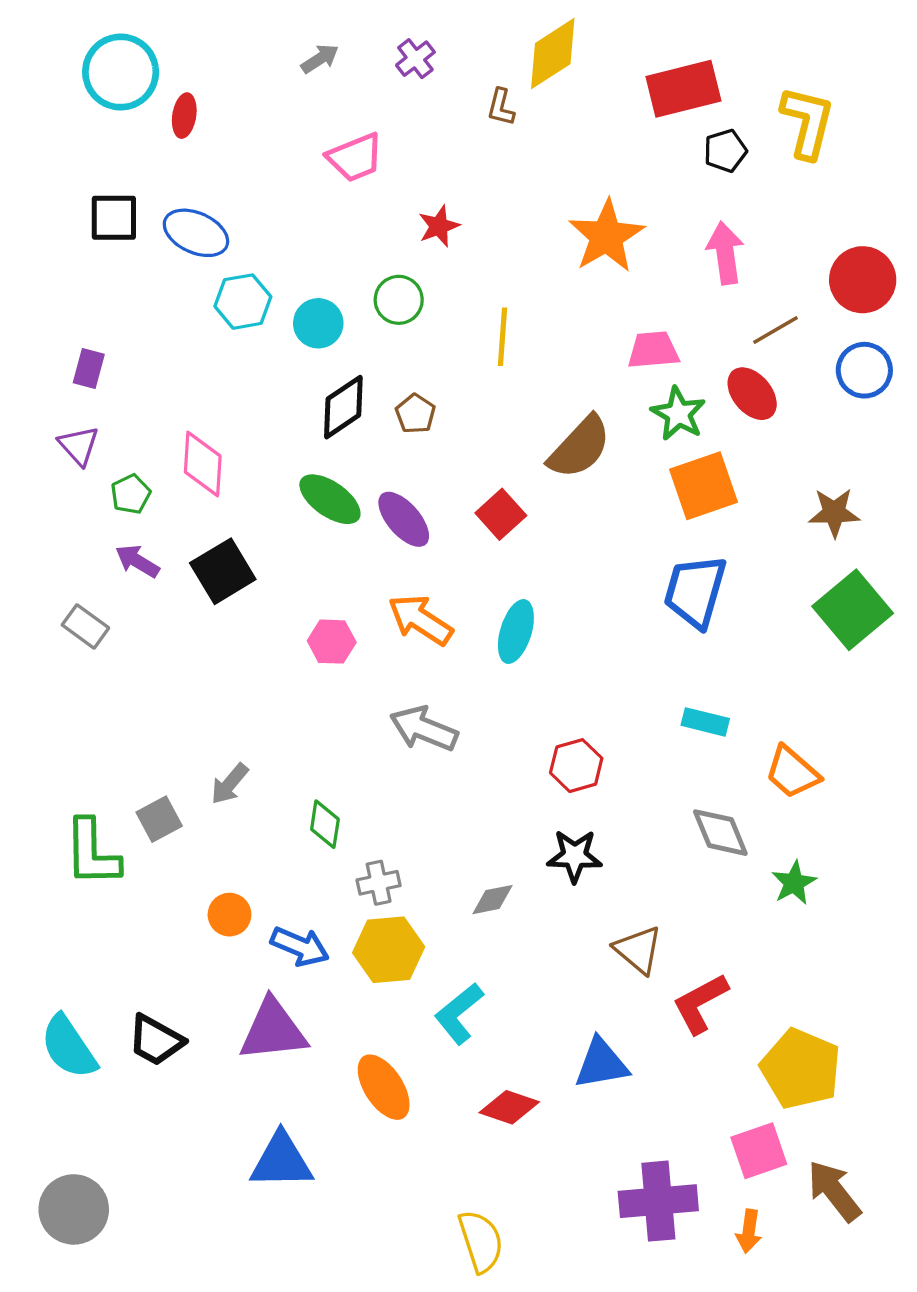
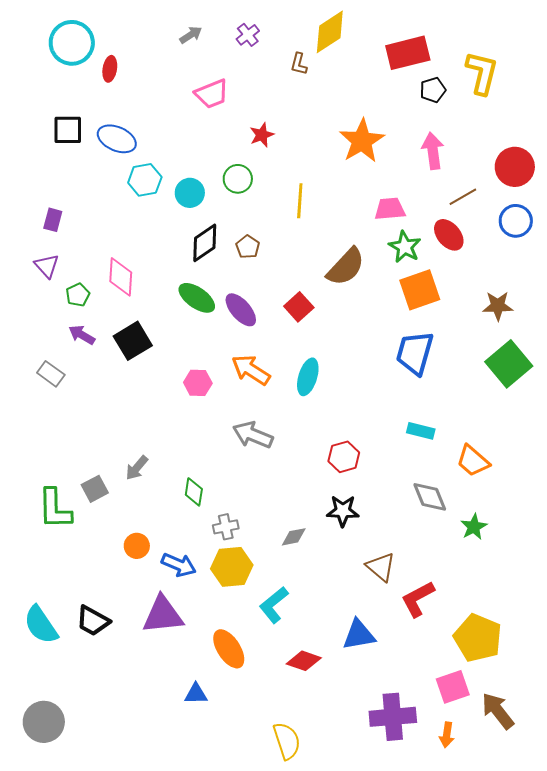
blue triangle: (281, 1161) -> (196, 694), moved, size x0.6

